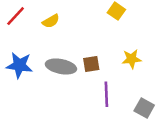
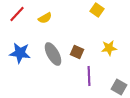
brown square: (91, 64) -> (77, 52), turned 32
gray ellipse: (61, 66) -> (53, 54), turned 50

